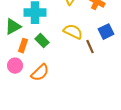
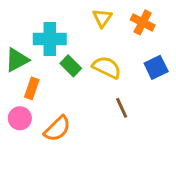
green rectangle: (42, 41) -> (71, 66), moved
brown line: (90, 47) -> (122, 108), moved

